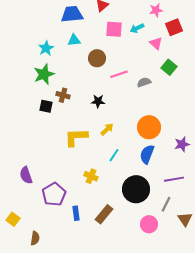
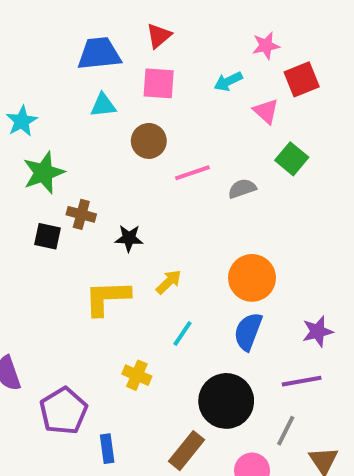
pink square: (114, 29) -> (159, 83), moved
cyan star: (46, 48) -> (22, 121), moved
black star: (98, 101) -> (129, 238), moved
purple star: (182, 144) -> (318, 331), moved
brown rectangle: (104, 214) -> (187, 451), moved

